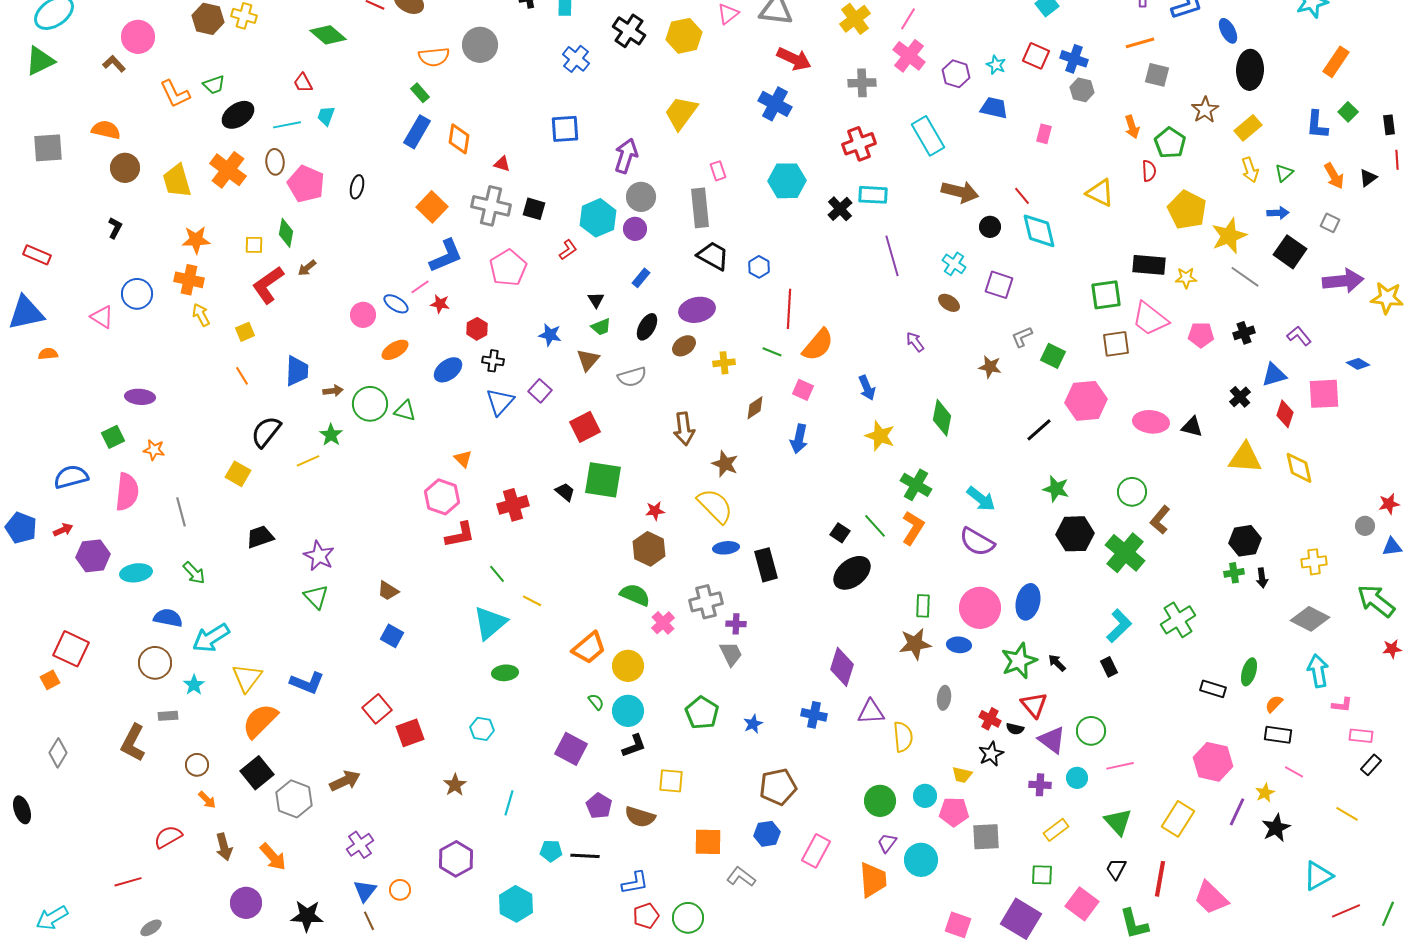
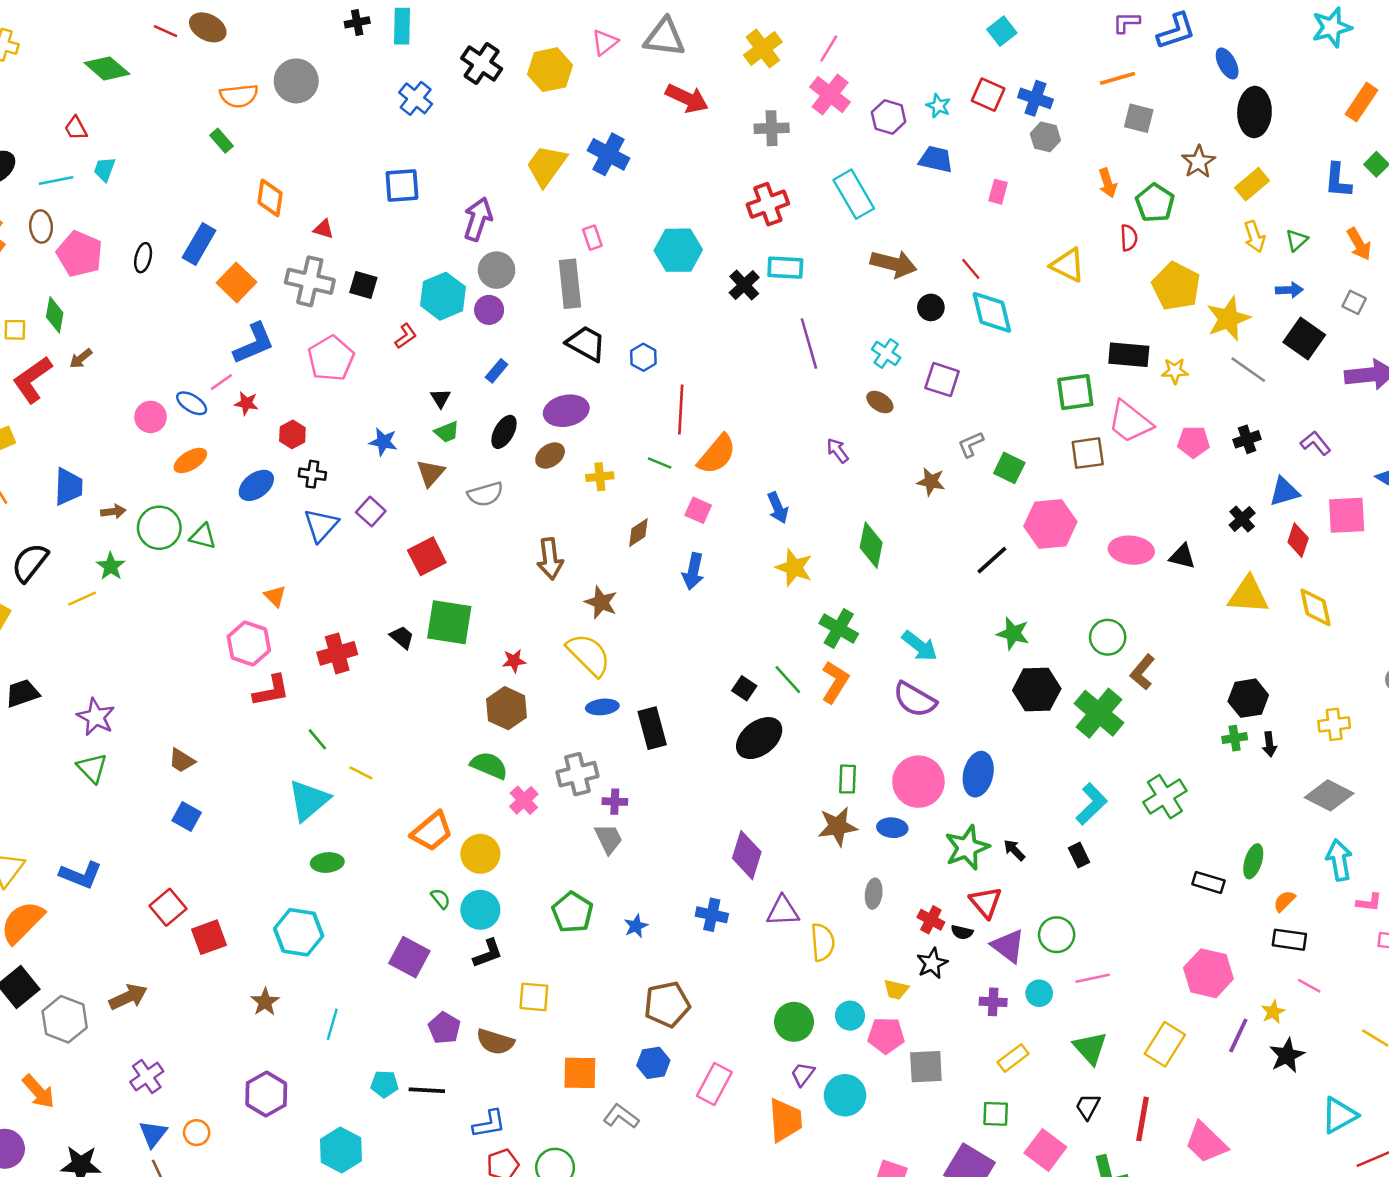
blue cross: (775, 104) -> (609, 154), moved
blue rectangle: (417, 132) -> (199, 244), moved
cyan hexagon: (482, 729) -> (299, 932), size x1.6

